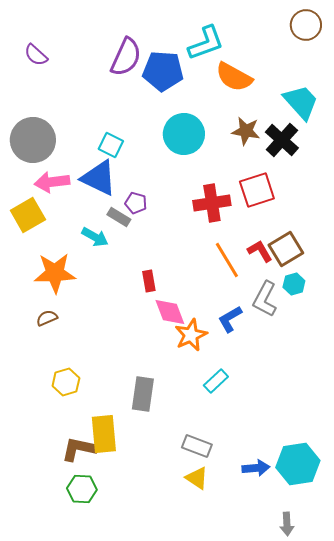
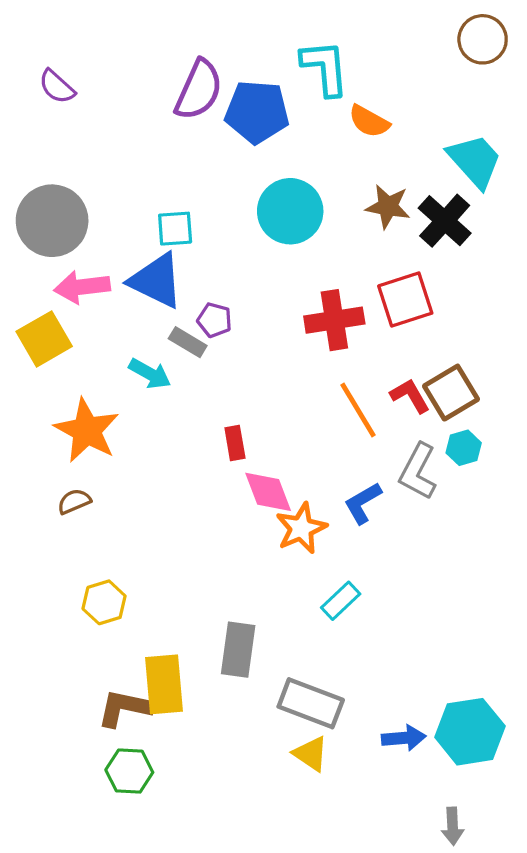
cyan L-shape: (206, 43) -> (325, 68), turned -75
orange semicircle: (234, 77) -> (369, 121), size x0.7
cyan square: (111, 145) -> (175, 229), turned -30
orange star: (55, 273) -> (87, 430), turned 30
gray rectangle: (143, 394) -> (238, 650), moved
gray rectangle: (197, 446) -> (311, 703), size x1.4

